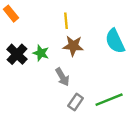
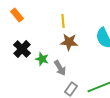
green star: (41, 53) -> (42, 59), moved

